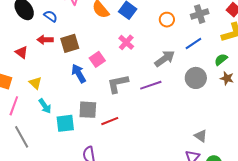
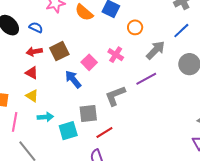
orange circle: (167, 20) -> (135, 27), moved
pink cross: (126, 42) -> (116, 55), moved
red triangle: (22, 52) -> (32, 73), moved
gray L-shape: (118, 84) -> (115, 96), moved
cyan arrow: (45, 106) -> (45, 117), turned -49
red line: (110, 121) -> (104, 132), moved

